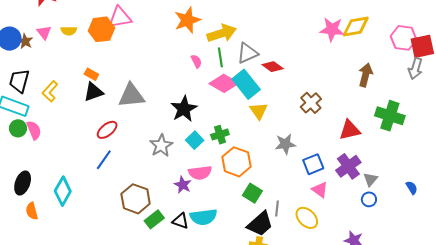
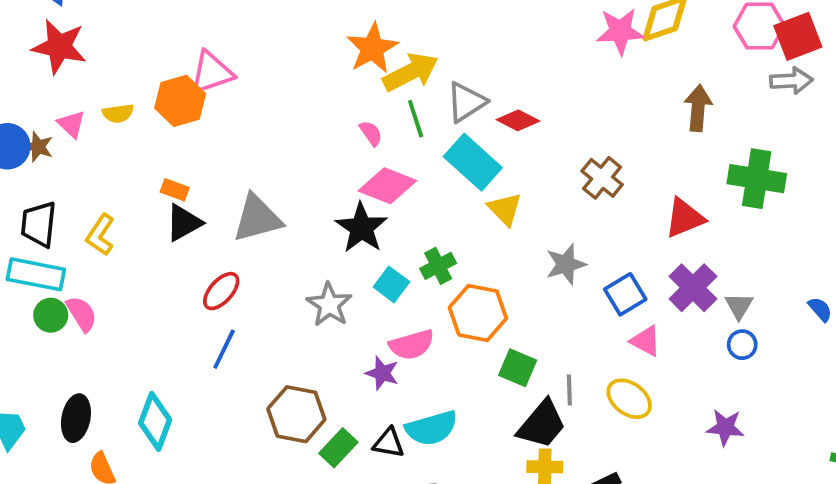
orange star: (187, 20) -> (372, 48), moved
gray arrow: (415, 68) -> (791, 81), turned -100
pink diamond: (224, 83) -> (387, 186), moved

